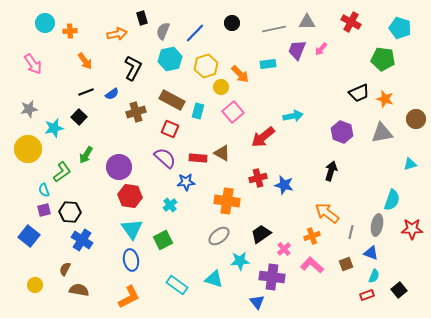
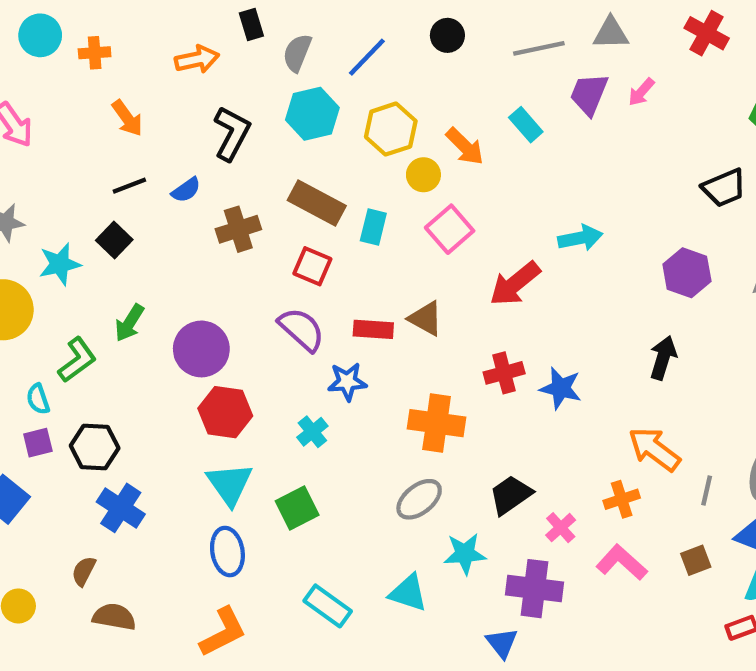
cyan rectangle: (268, 64) -> (526, 125), turned 56

